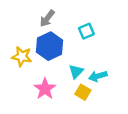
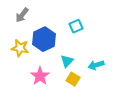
gray arrow: (47, 18) -> (22, 15), moved
cyan arrow: (98, 76) -> (96, 65), moved

